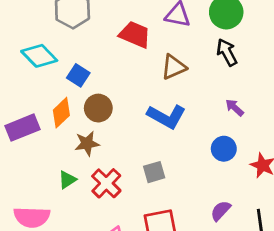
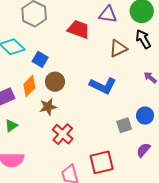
brown triangle: (174, 67) -> (118, 48), moved
blue circle: (224, 149) -> (145, 116), moved
gray square: (154, 172) -> (124, 125), moved
green triangle: (67, 180) -> (11, 126), moved

